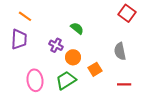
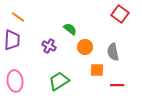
orange circle: (73, 57) -> (85, 47), moved
orange square: (95, 69) -> (97, 70), moved, turned 32
pink ellipse: (35, 80) -> (15, 81), moved

